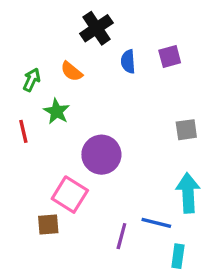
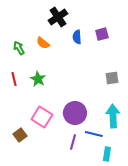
green arrow: (32, 80) -> (19, 48), turned -56
green star: (57, 111) -> (38, 79), moved
purple circle: (101, 155) -> (75, 113), moved
brown square: (48, 224) -> (20, 135), moved, turned -32

